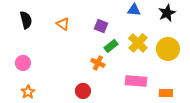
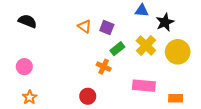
black star: (167, 13) -> (165, 22), moved
black semicircle: (26, 20) -> (27, 21), turned -54
orange triangle: (63, 24) -> (85, 26), moved

